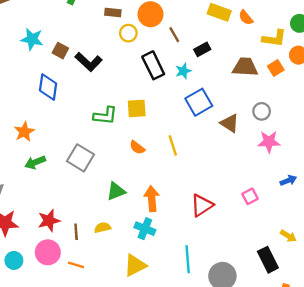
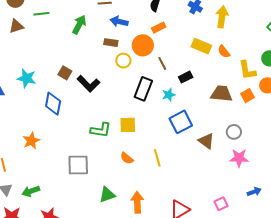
yellow L-shape: (274, 38) -> (247, 70), turned 70
cyan star: (32, 39) -> (27, 78), moved
black rectangle: (153, 65) -> (143, 89), turned 45
gray square: (81, 158) -> (78, 165), turned -35
green arrow: (35, 162) -> (31, 191), moved

